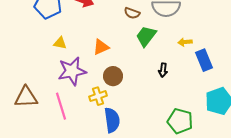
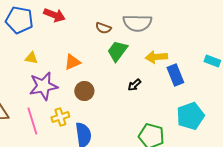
yellow arrow: (185, 42) -> (156, 57), size x1.5
black arrow: (163, 70) -> (134, 85), turned 40
yellow cross: (98, 96) -> (60, 117), moved

